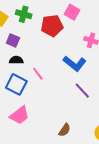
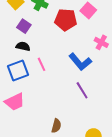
blue square: (16, 84) -> (18, 70), turned 30
brown semicircle: (65, 130) -> (56, 126), turned -32

